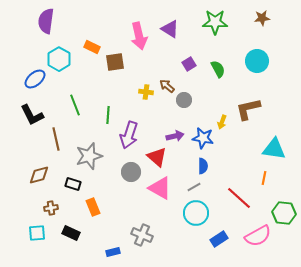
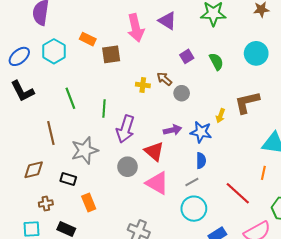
blue ellipse: (35, 79) -> (19, 56), moved
black L-shape: (32, 115) -> (22, 91), moved

